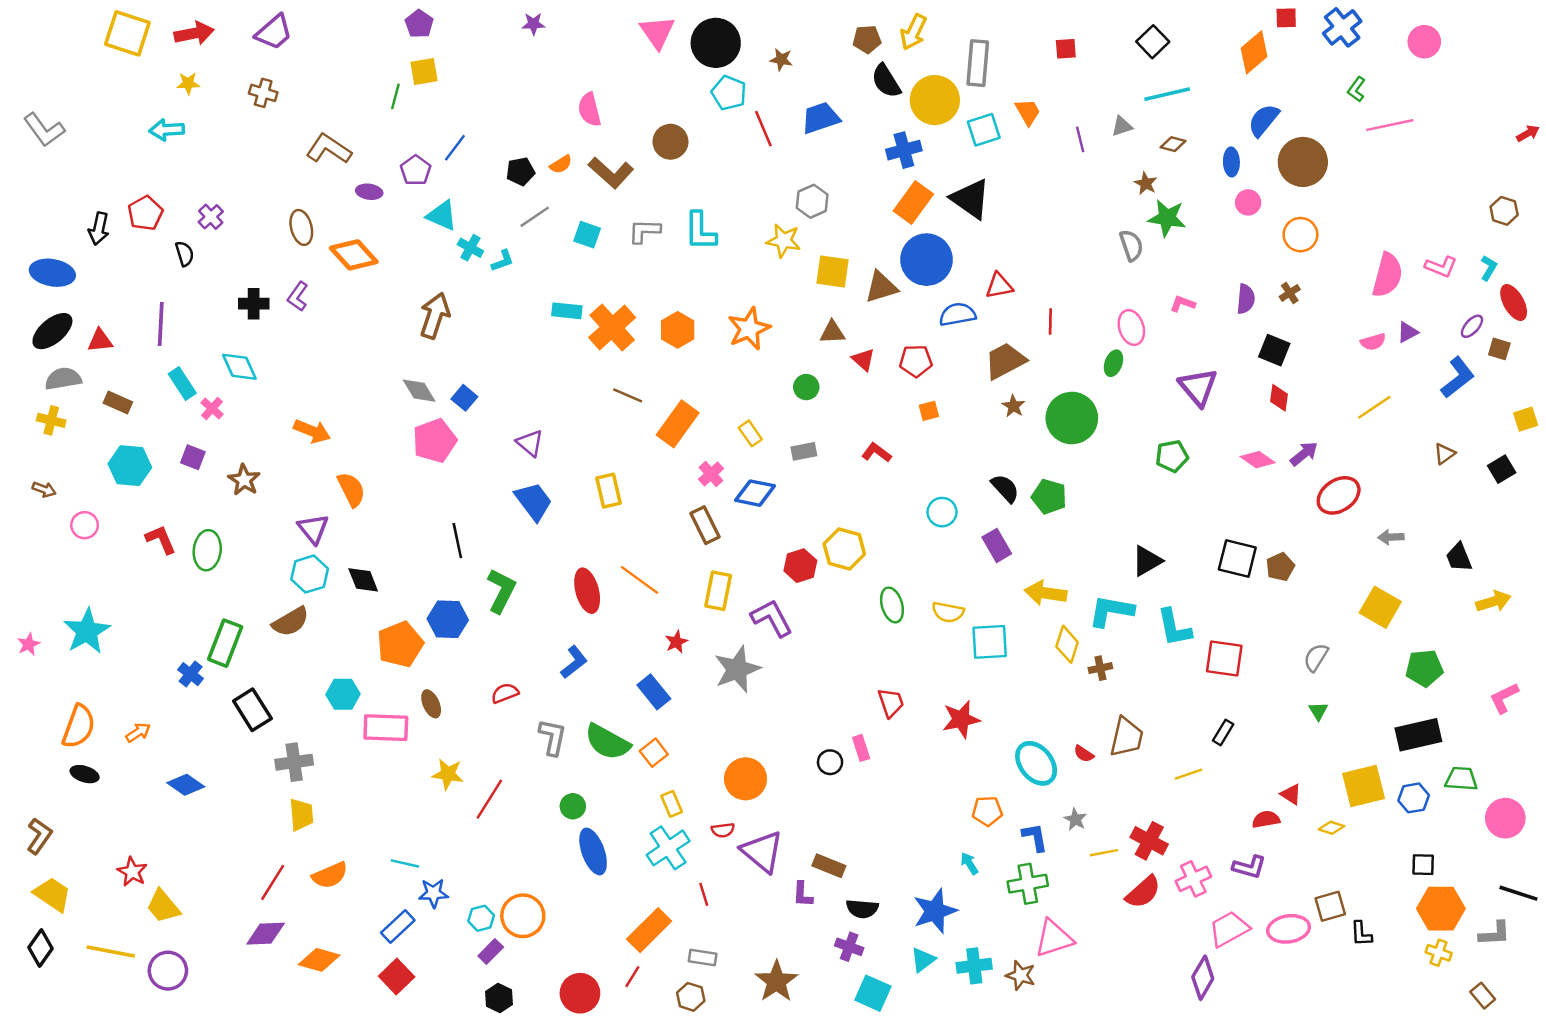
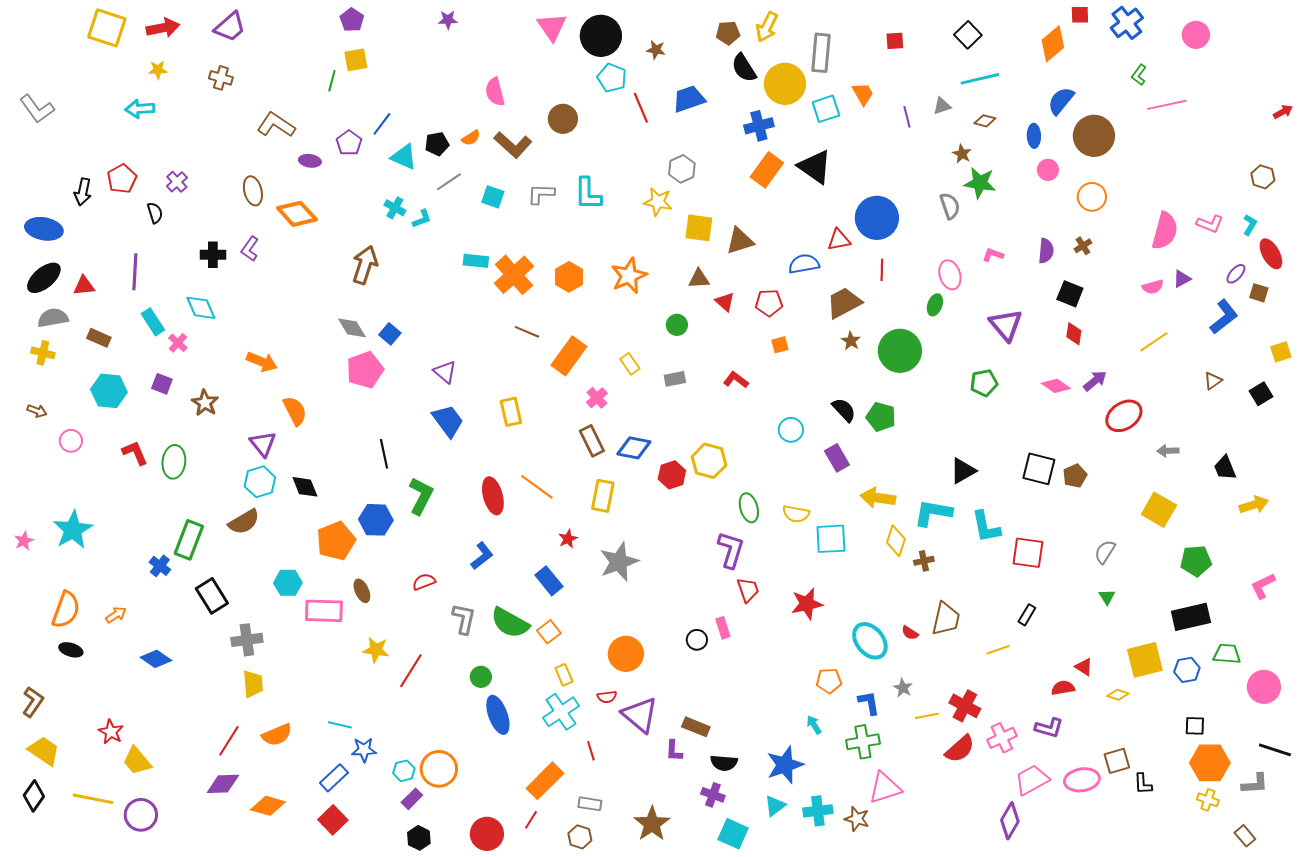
cyan triangle: (442, 216) -> (404, 157), moved
blue circle: (927, 260) -> (877, 218), moved
blue diamond: (755, 493) -> (634, 448), moved
purple L-shape: (772, 618) -> (731, 550), moved, turned 45

